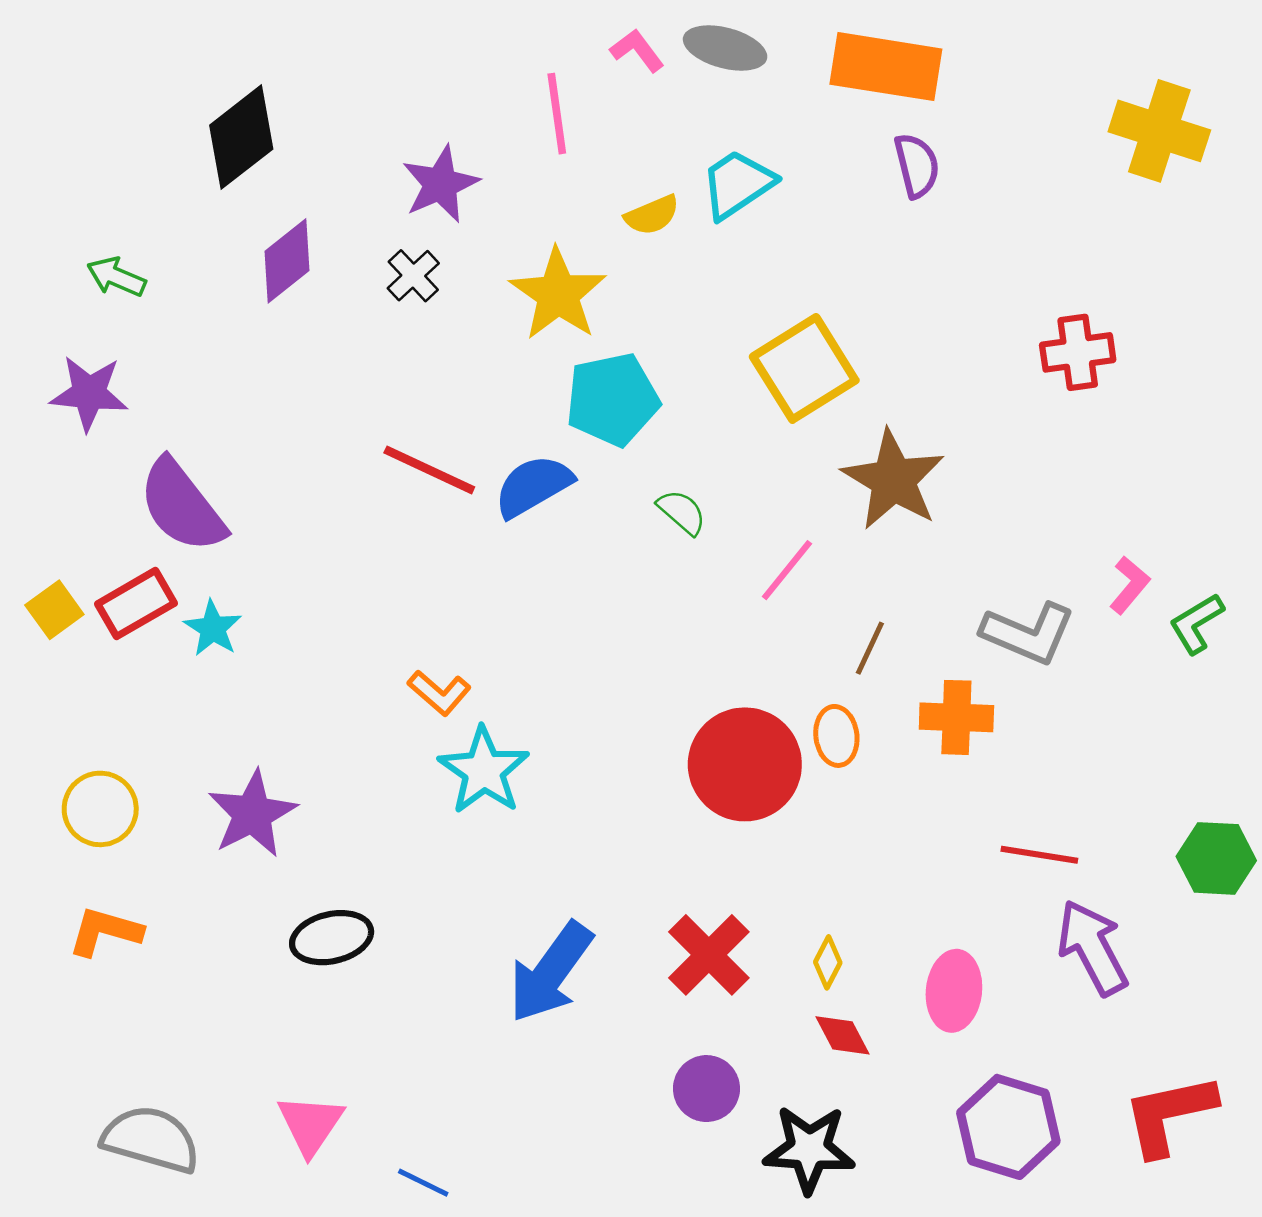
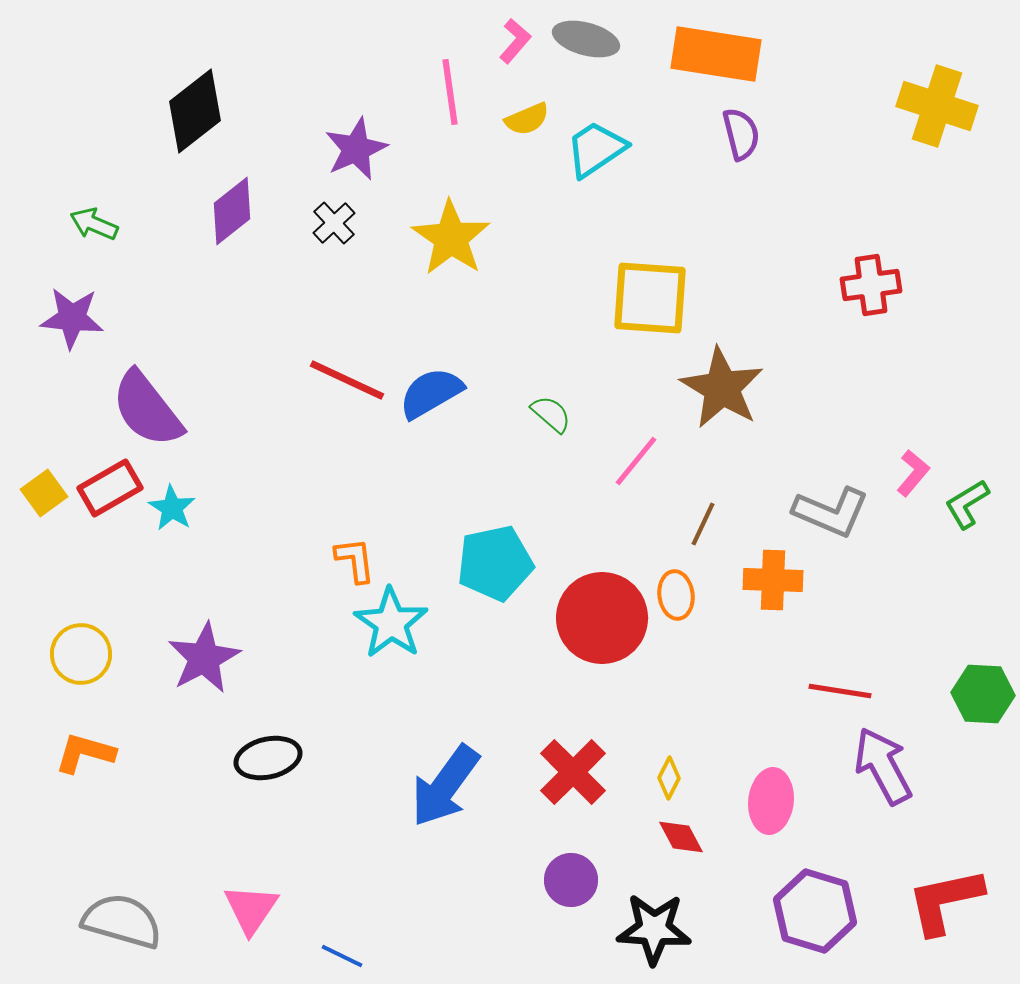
pink L-shape: (637, 50) -> (515, 41), turned 78
yellow semicircle: (652, 215) -> (527, 119), moved
yellow square: (804, 368) -> (650, 298), turned 36
cyan pentagon: (612, 399) -> (495, 563), moved
orange L-shape: (439, 693) -> (355, 560), turned -138

